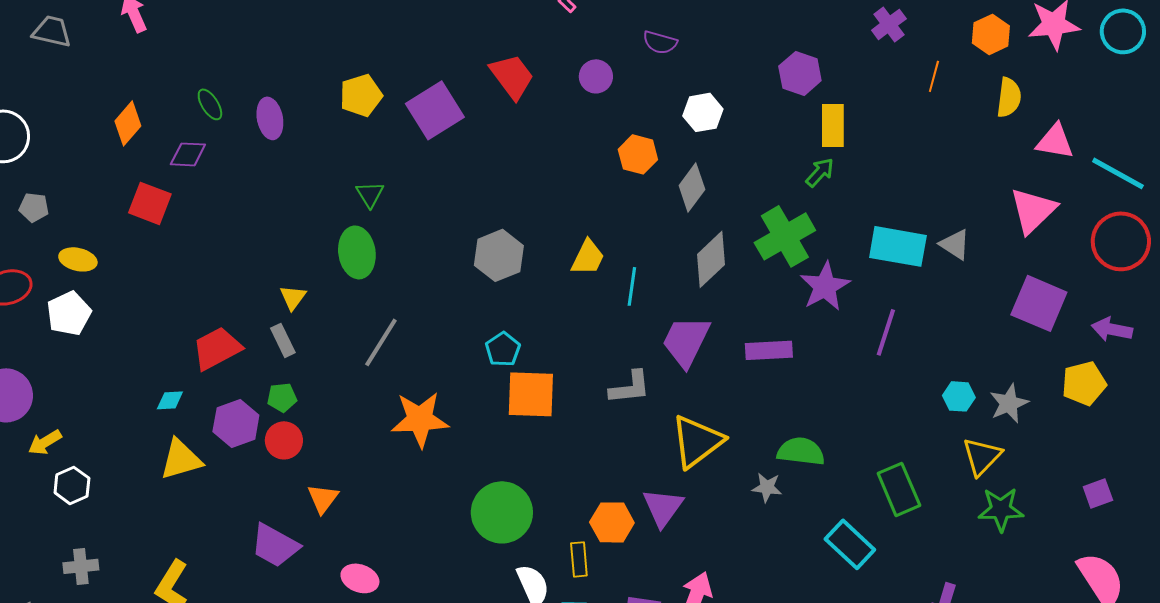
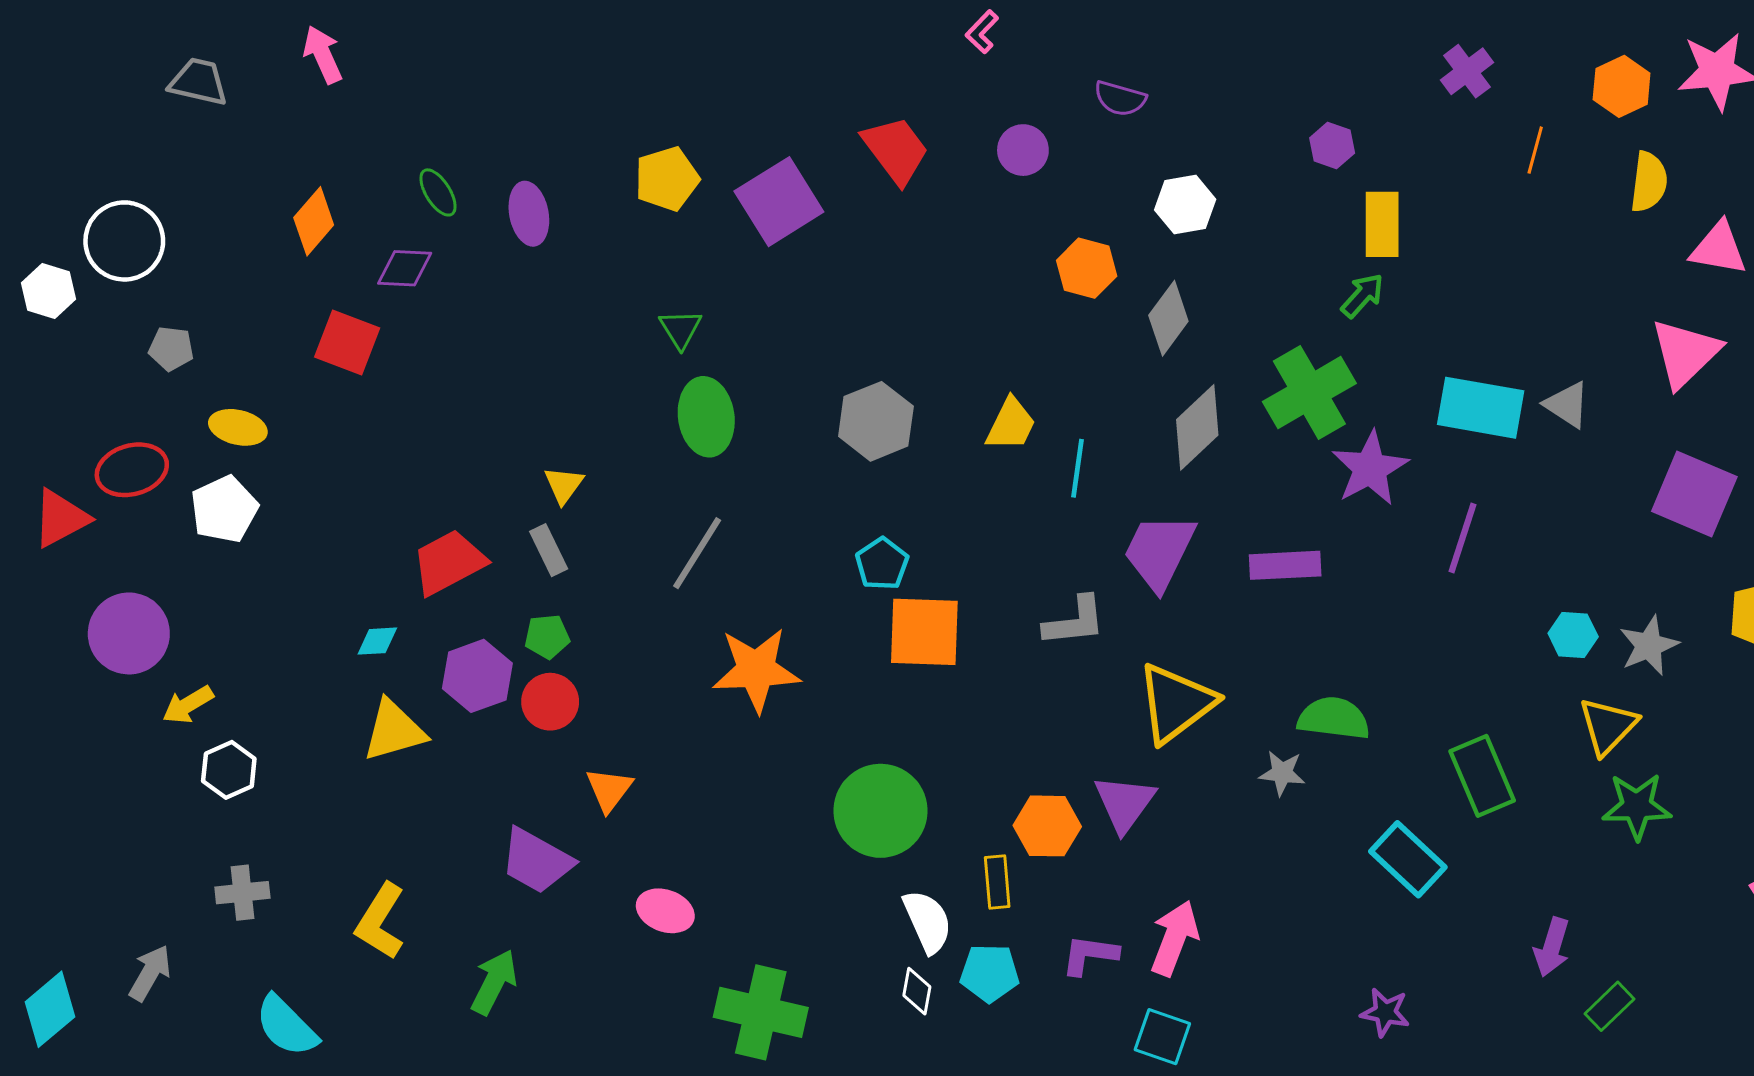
purple hexagon: (800, 73) -> (1332, 145), size x0.7
green ellipse: (357, 252) -> (706, 417), moved

